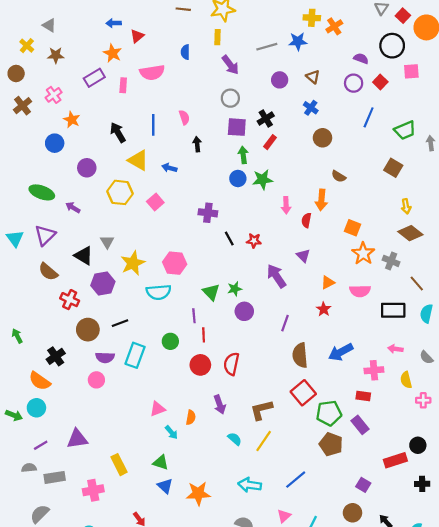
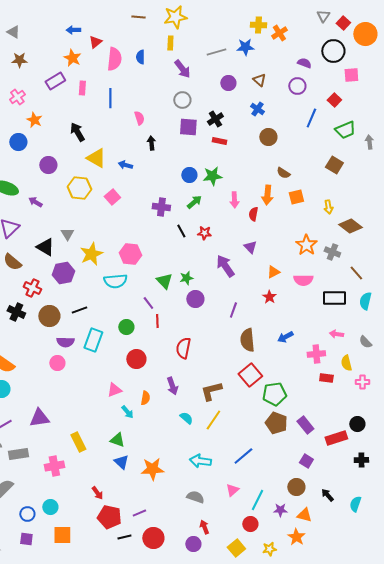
pink semicircle: (152, 72) -> (114, 59), moved, turned -75
red square: (380, 82) -> (334, 100), moved
blue line: (153, 125) -> (110, 98), moved
red rectangle: (270, 142) -> (219, 141), turned 64
green arrow: (243, 155) -> (194, 202), moved, turned 56
yellow arrow: (406, 206) -> (328, 207), moved
orange square: (352, 228) -> (296, 197), moved, turned -35
purple line: (194, 316) -> (148, 303), turned -32
blue arrow: (341, 352) -> (285, 337), size x0.7
black cross: (56, 356) -> (16, 312), moved, turned -30
red circle: (200, 365) -> (136, 359), moved
red rectangle: (363, 396) -> (326, 378), moved
purple rectangle: (360, 425) -> (305, 425), moved

